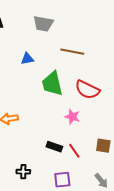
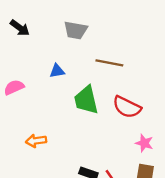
pink star: (72, 117) -> (144, 143), moved

